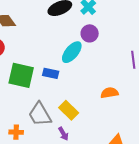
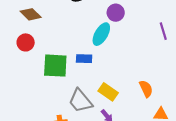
orange semicircle: (109, 93) -> (146, 89), moved, turned 84

